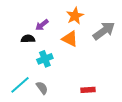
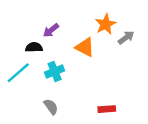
orange star: (75, 16) -> (105, 24), moved
gray arrow: (104, 31) -> (126, 38), size x0.6
cyan line: (20, 85) -> (18, 73), moved

